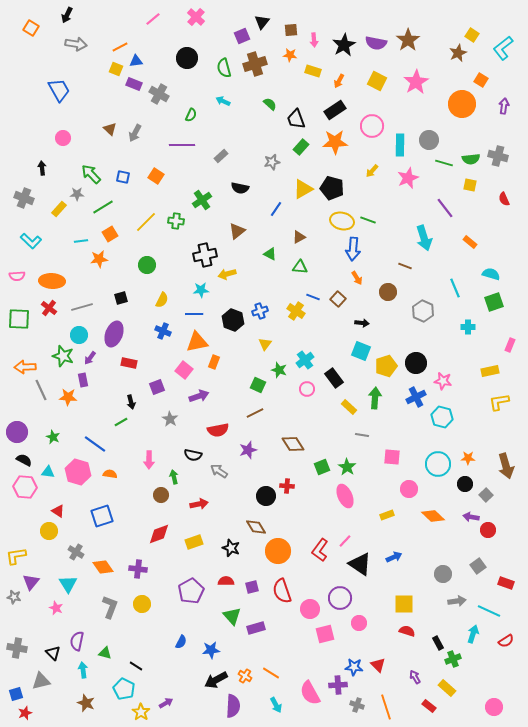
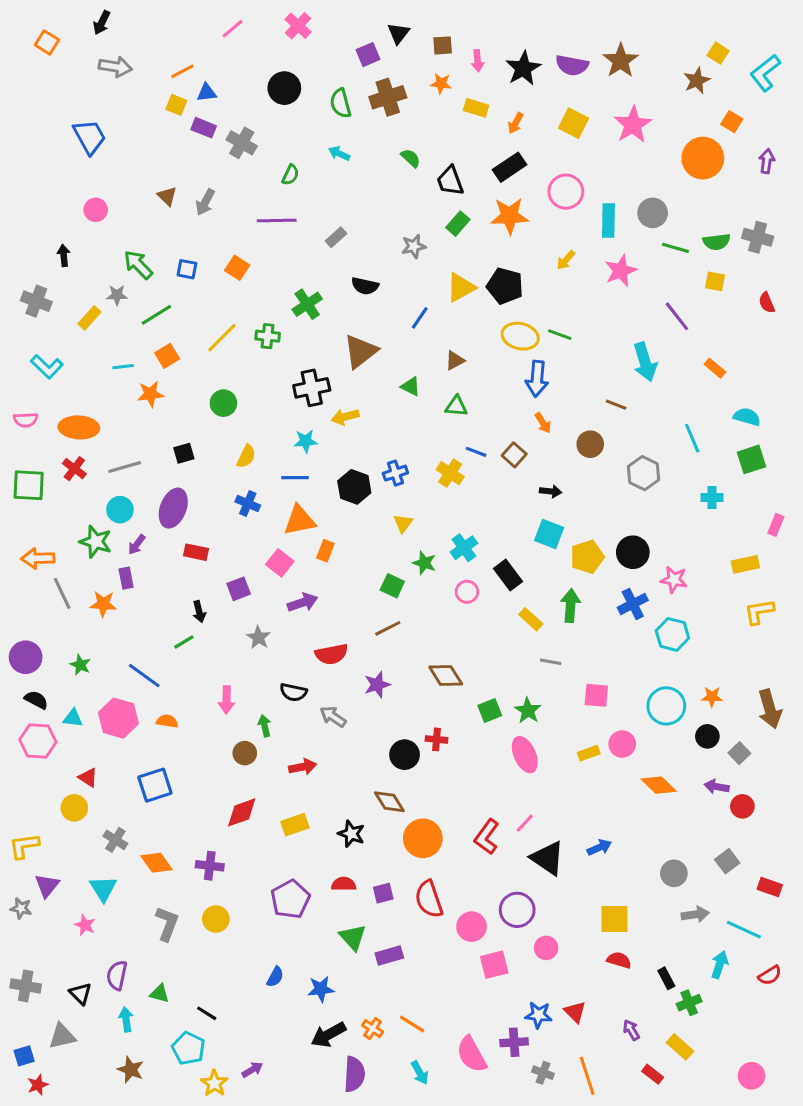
brown triangle: (237, 231) -> (360, 351), size x1.4
yellow rectangle: (387, 515) -> (589, 753), moved

